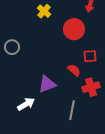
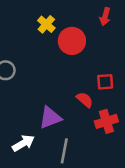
red circle: (74, 29) -> (72, 41), moved
gray line: (72, 110) -> (64, 151), moved

